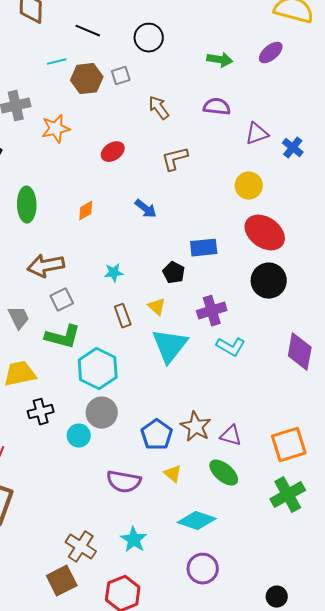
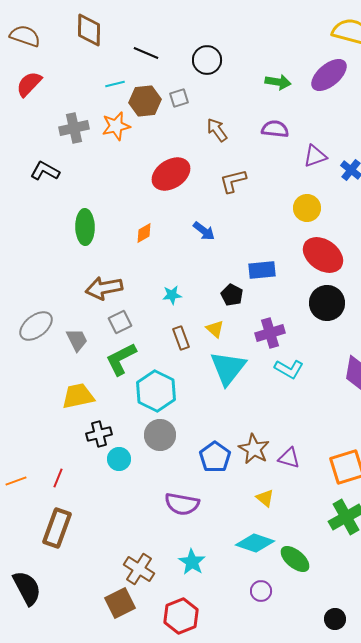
purple ellipse: (271, 53) -> (329, 75), size x1.5
orange star: (56, 129) -> (116, 126), moved
red ellipse: (113, 152) -> (171, 174), size x1.6
green L-shape: (63, 337) -> (121, 359), turned 138
cyan circle: (79, 436) -> (119, 459), moved
green ellipse: (224, 473) -> (295, 559), moved
yellow triangle: (173, 474) -> (265, 498), moved
purple circle: (203, 569) -> (261, 591), size x0.7

